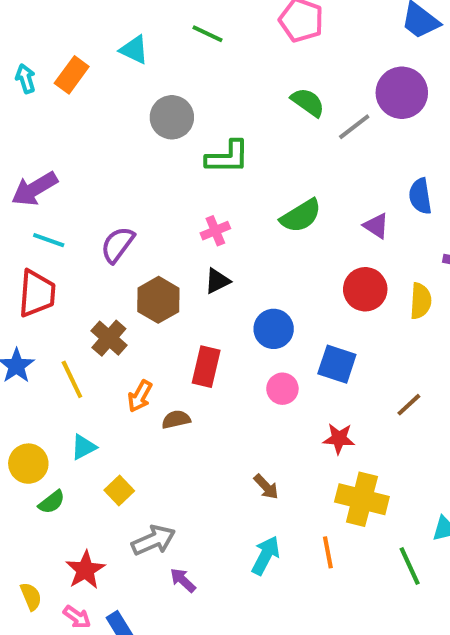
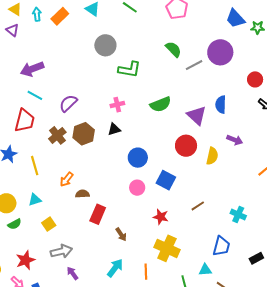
purple triangle: (376, 226) -> (197, 116), size x1.5
brown cross: (109, 338) -> (57, 135), moved
red rectangle: (206, 367) -> (98, 214), moved

